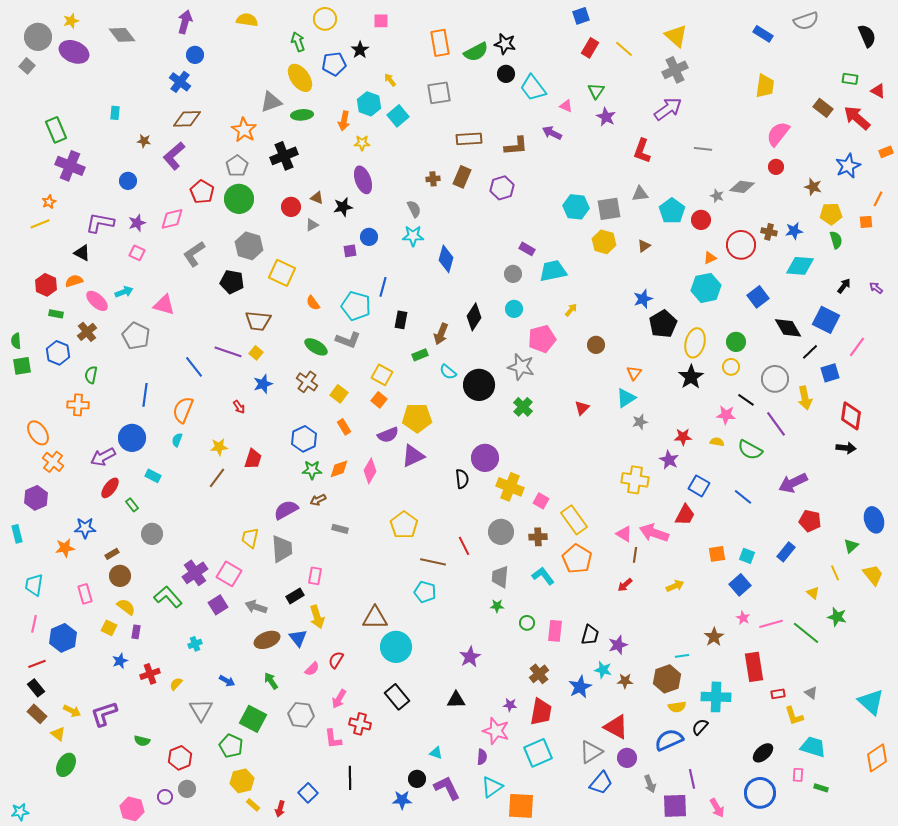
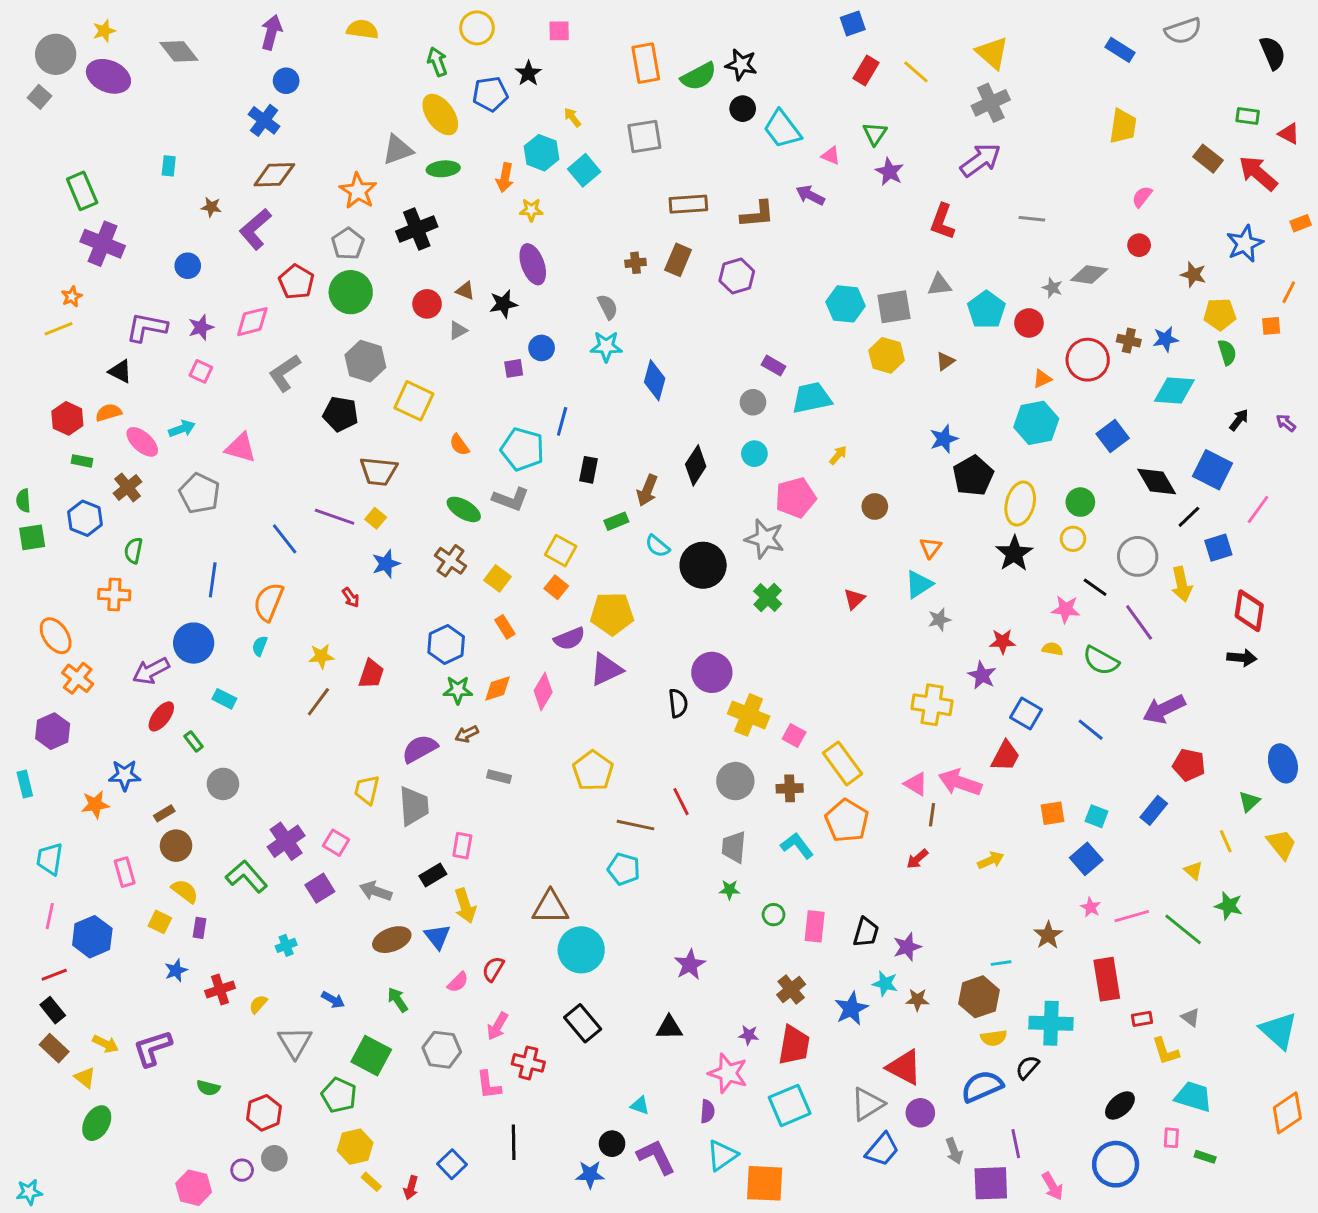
pink semicircle: (778, 134) -> (1142, 197), size x0.6
pink square: (229, 574) -> (336, 843), size x0.7

